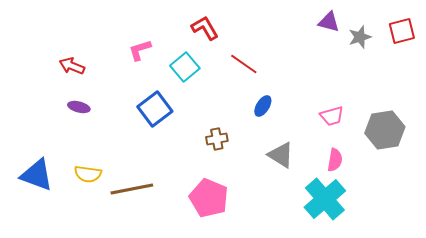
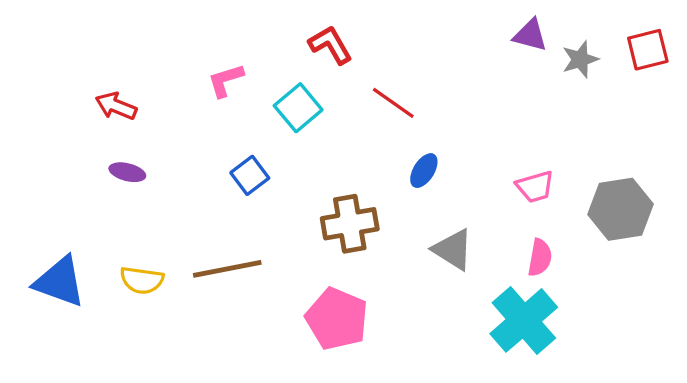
blue square: (155, 109) -> (250, 175), size x0.7
brown cross: (217, 139) -> (350, 224), size x1.6
brown line: (132, 189) -> (227, 269), moved

